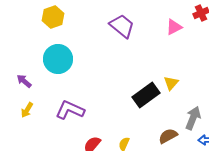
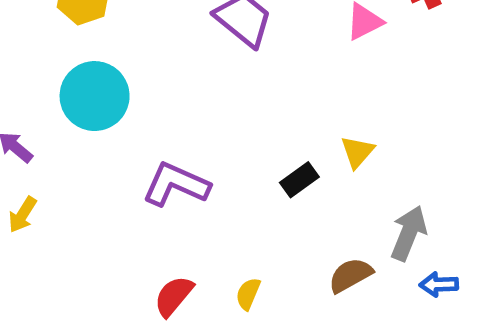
black rectangle: (146, 95) -> (299, 180), size x0.6
purple L-shape: (70, 110) -> (176, 184), moved

